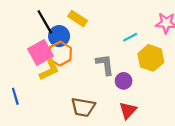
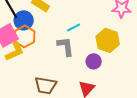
cyan line: (130, 37) -> (74, 27), moved
purple circle: (124, 81) -> (94, 61), moved

